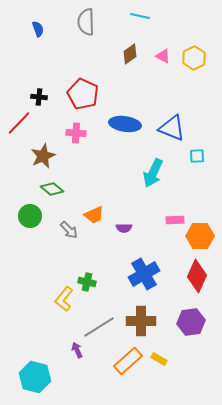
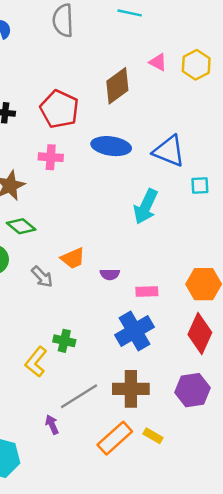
brown diamond: (130, 54) -> (117, 86), moved, size x1.4
pink rectangle: (175, 220) -> (147, 292), moved

